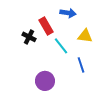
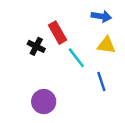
blue arrow: (68, 13) -> (101, 16), moved
purple circle: (45, 81) -> (44, 102), moved

